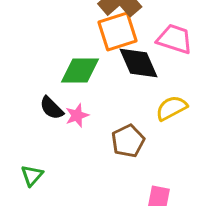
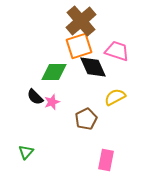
green triangle: (32, 175) -> (26, 152), moved

